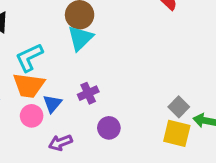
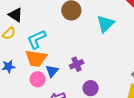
cyan triangle: (80, 38) -> (106, 24), moved

